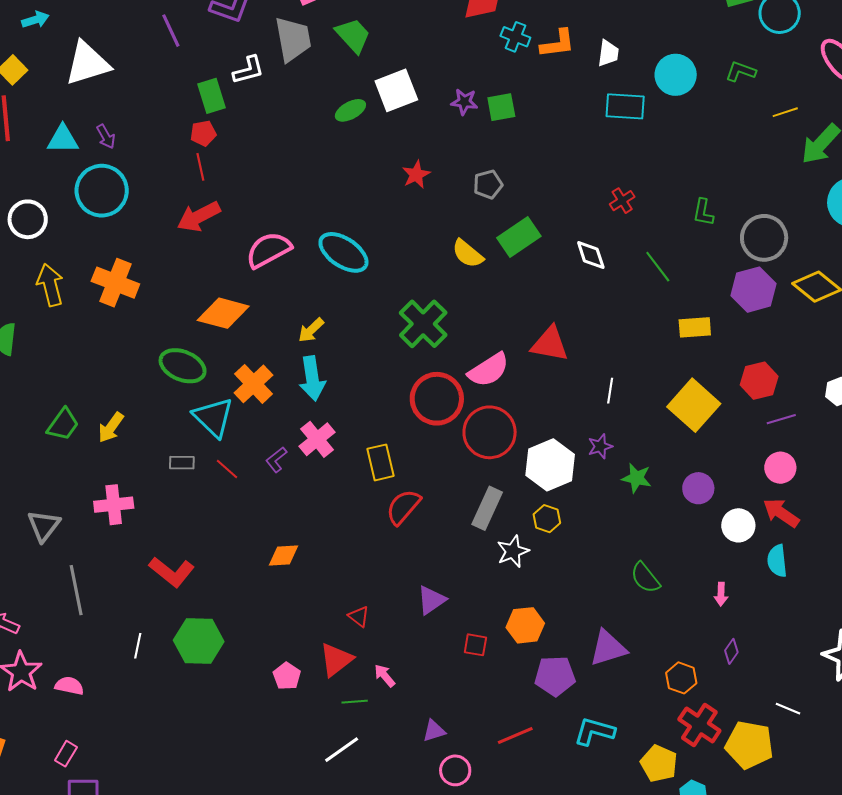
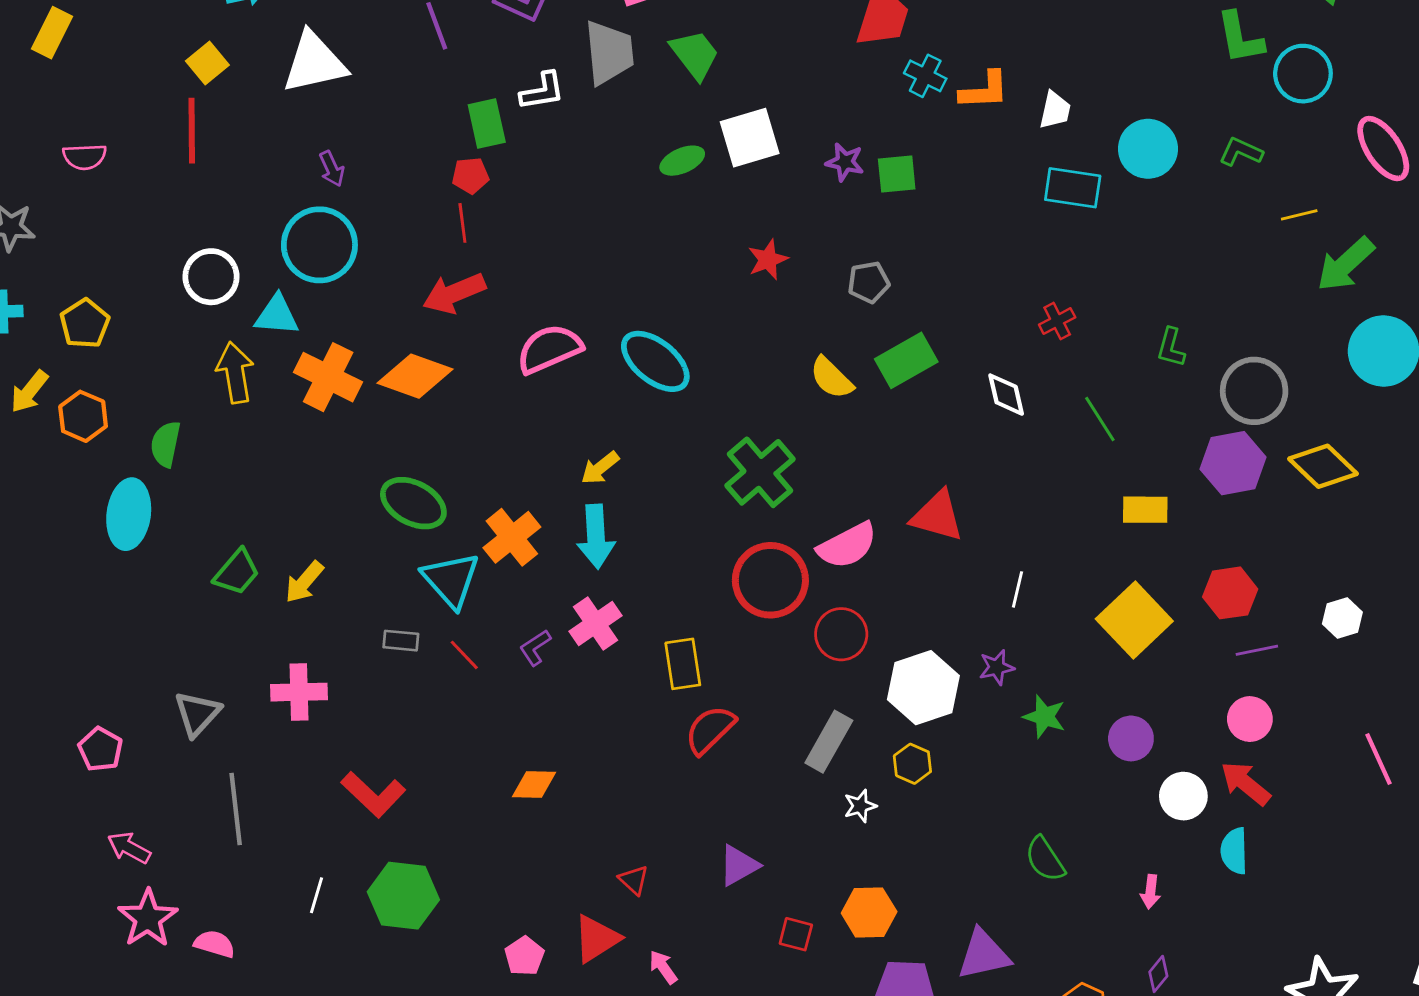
cyan triangle: (63, 139) -> (277, 315), moved
orange diamond: (223, 313) -> (415, 376), moved
red circle: (490, 432) -> (841, 634), size x0.7
white star: (513, 551) -> (860, 806), size x0.7

